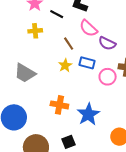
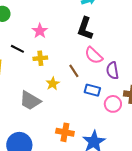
black line: (57, 14) -> (17, 49), moved
purple semicircle: (107, 43) -> (112, 71), turned 54
yellow star: (65, 65) -> (53, 84), moved

